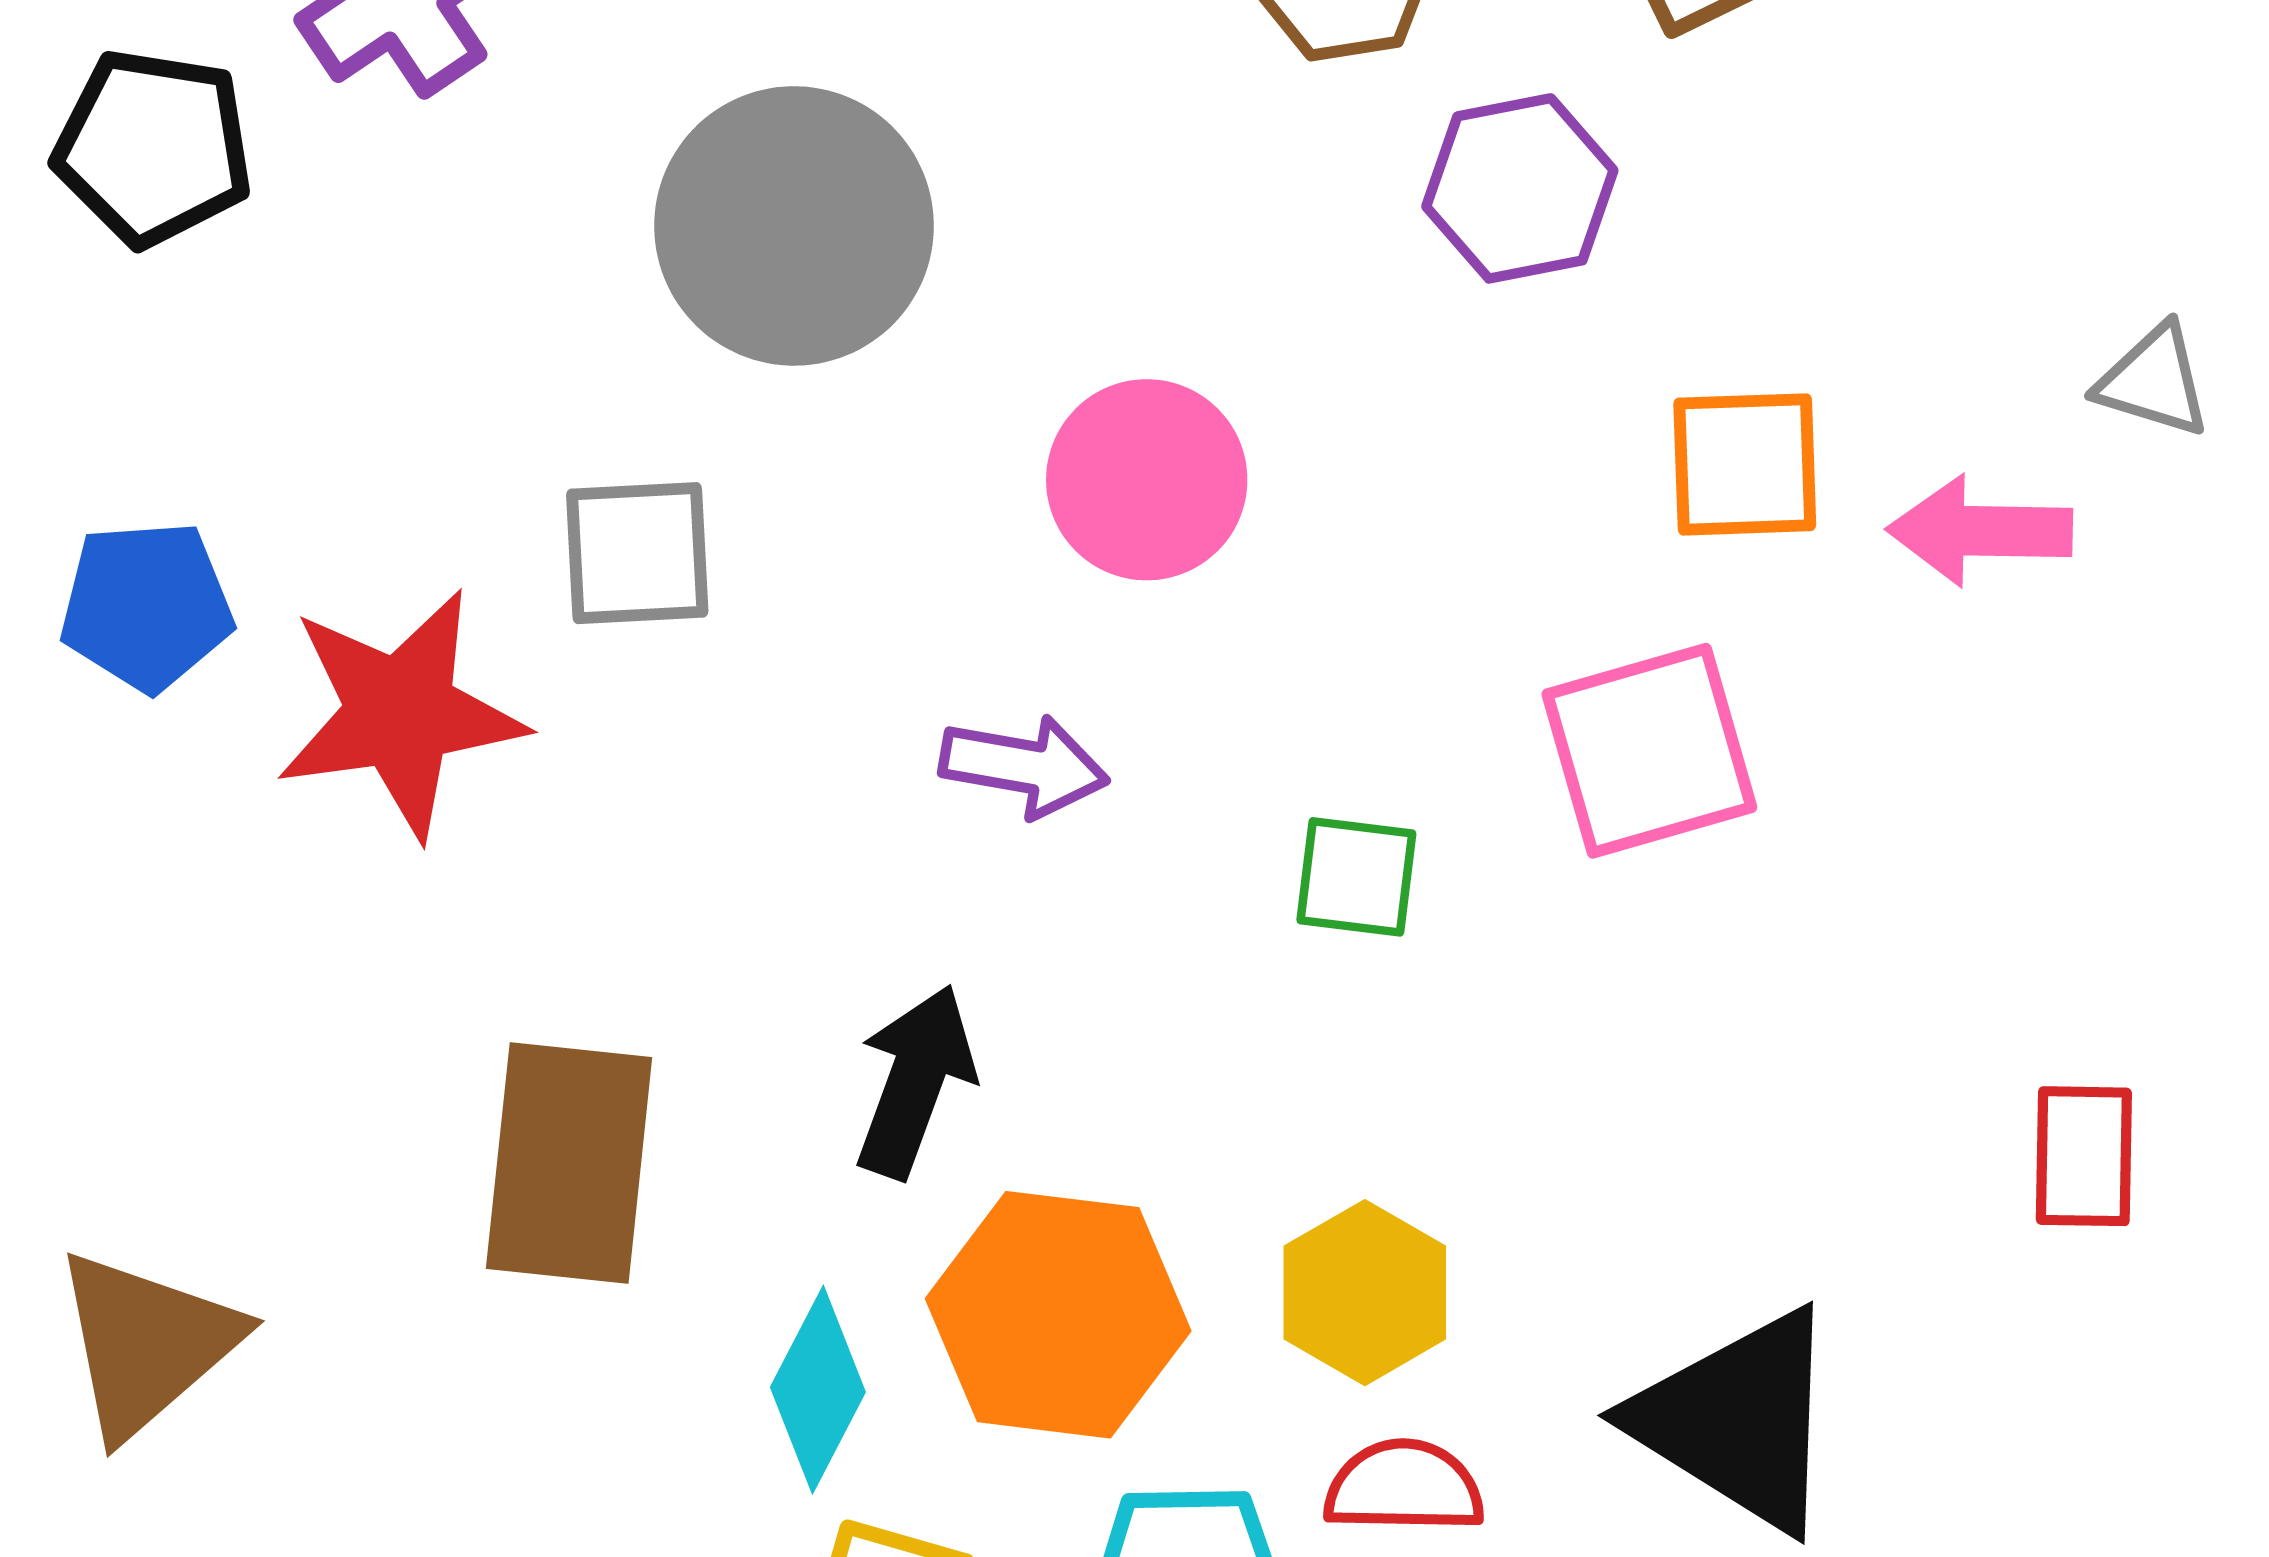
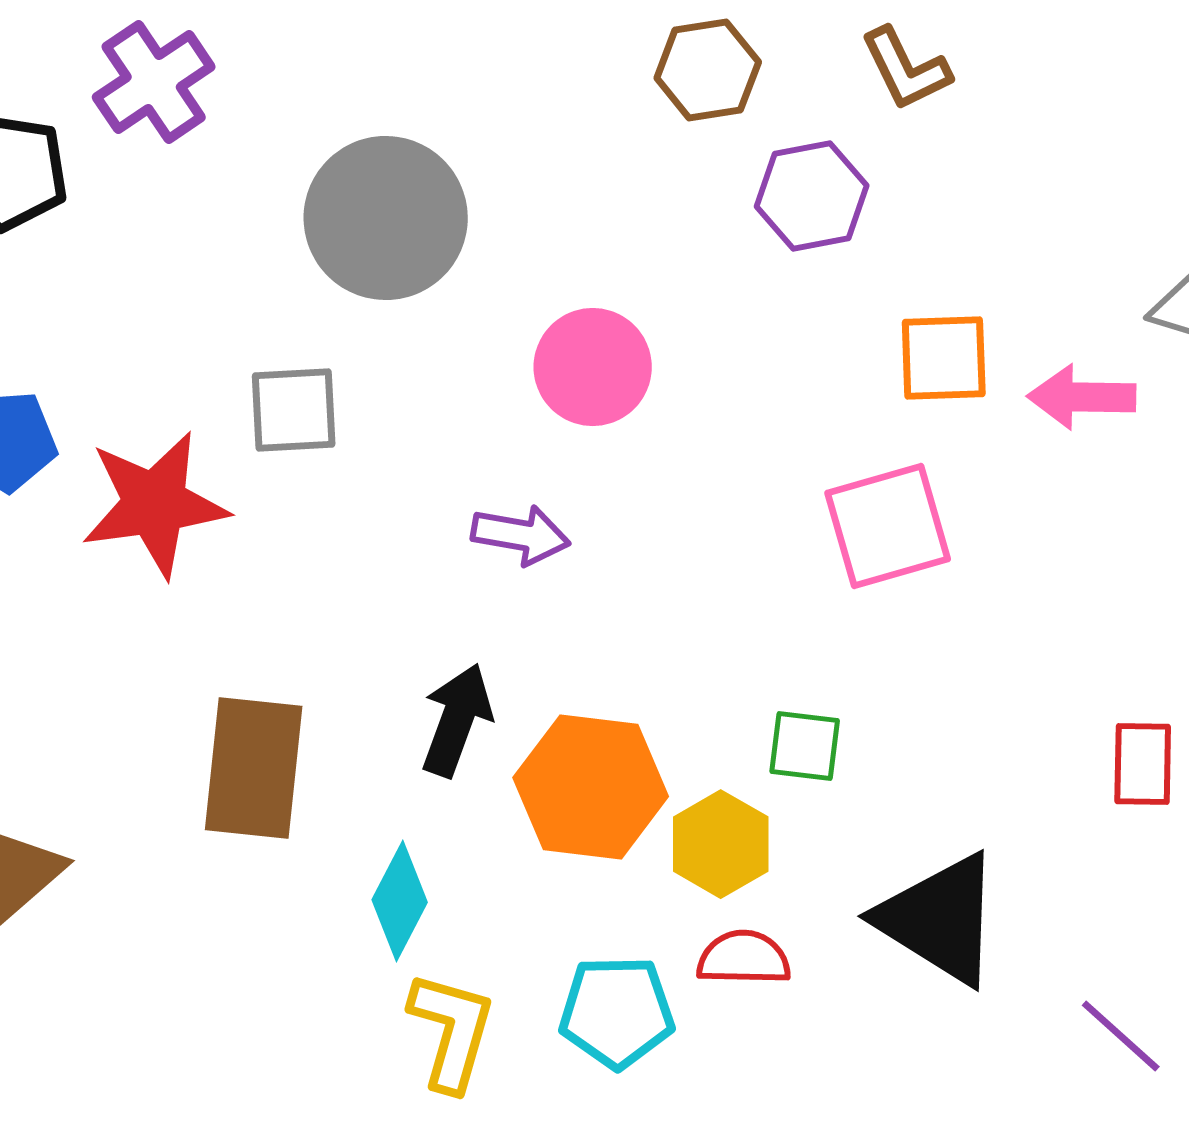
green square: (1356, 877) -> (805, 746), moved
orange hexagon: (1058, 1315) -> (591, 787), moved

